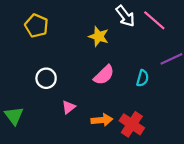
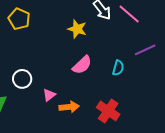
white circle: (46, 78) -> (22, 79), moved
orange arrow: (102, 120) -> (69, 107), moved

